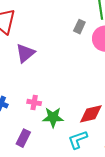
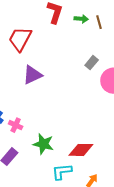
pink cross: (34, 102) -> (16, 125), moved

